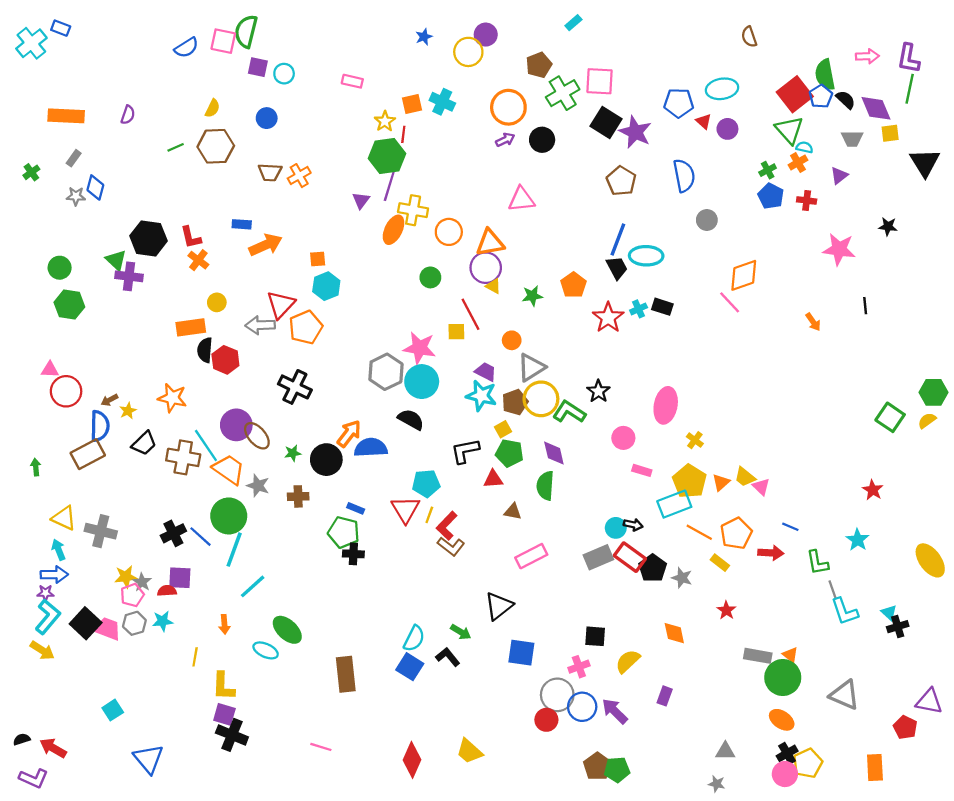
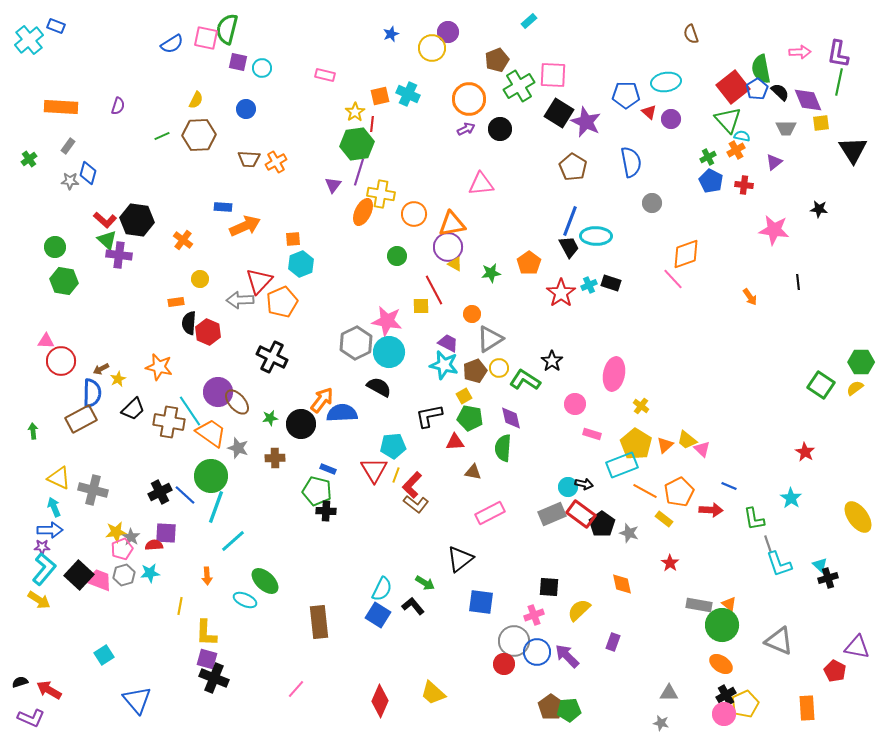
red L-shape: (191, 237) -> (105, 220), moved, turned -35
orange rectangle: (191, 327) -> (176, 302), size x0.6
yellow circle: (541, 399) -> (499, 368), size x0.6
pink line: (321, 747) -> (296, 689), turned -66

